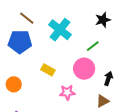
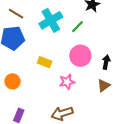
cyan cross: (60, 30) -> (51, 20), turned 30
green line: (93, 46) -> (77, 27), moved

